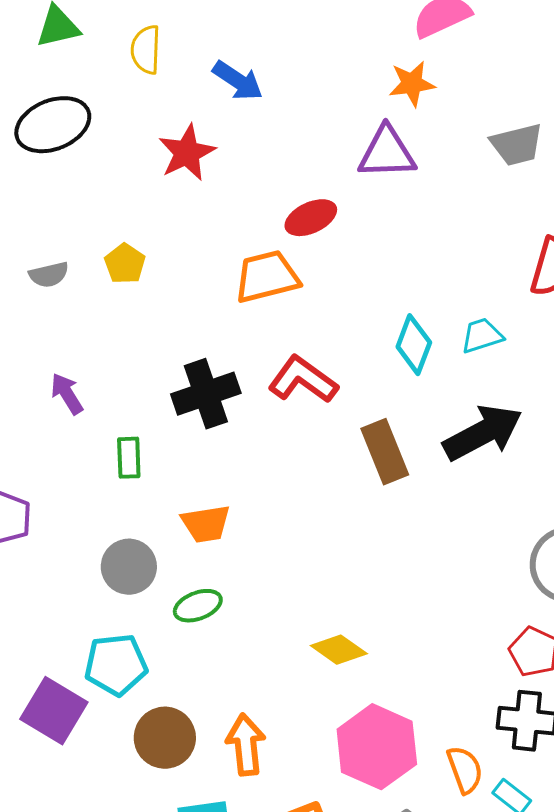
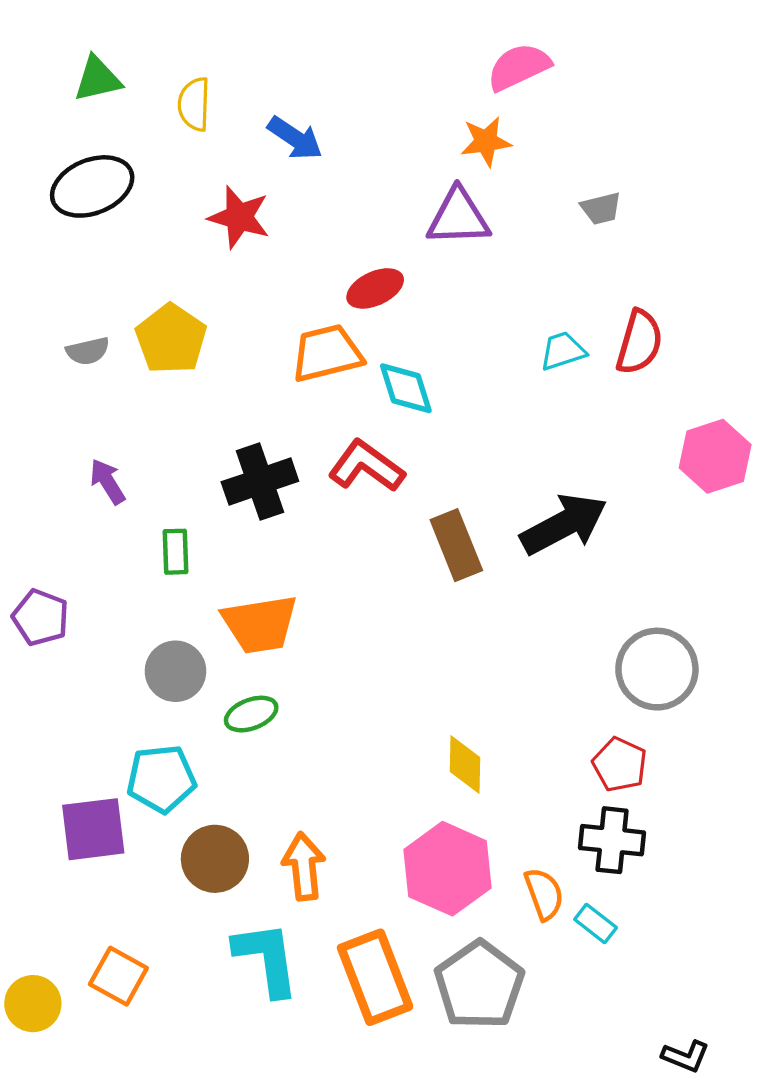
gray trapezoid: (517, 145) -> (601, 208), size x0.7
red star: (187, 153) -> (239, 217), turned -30
yellow pentagon: (125, 264) -> (171, 339), size x1.6
cyan trapezoid: (482, 336) -> (563, 351), moved
cyan diamond: (414, 345) -> (406, 388), moved, turned -38
orange trapezoid: (206, 524) -> (260, 624), size x1.4
yellow diamond: (339, 650) -> (465, 764), moved, turned 56
purple square: (54, 711) -> (93, 829), turned -38

